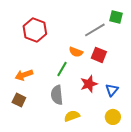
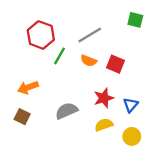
gray line: (95, 30) -> (90, 35), moved
green line: (62, 69) -> (59, 56), moved
gray semicircle: (57, 95) -> (66, 111), turned 72
yellow semicircle: (72, 116) -> (104, 125), moved

